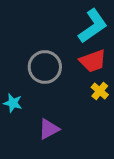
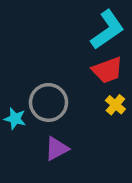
gray circle: (45, 67) -> (48, 102), moved

